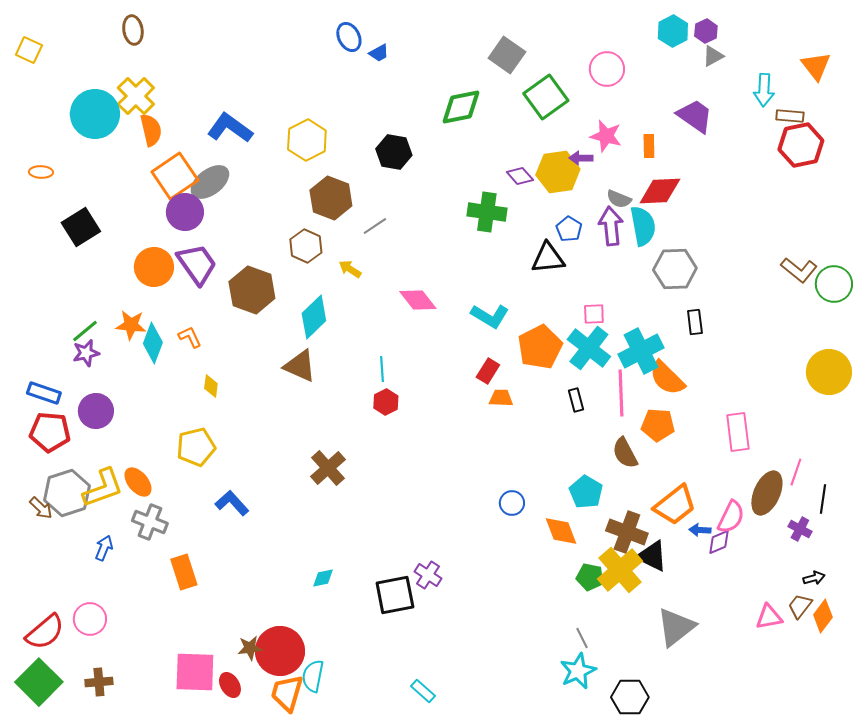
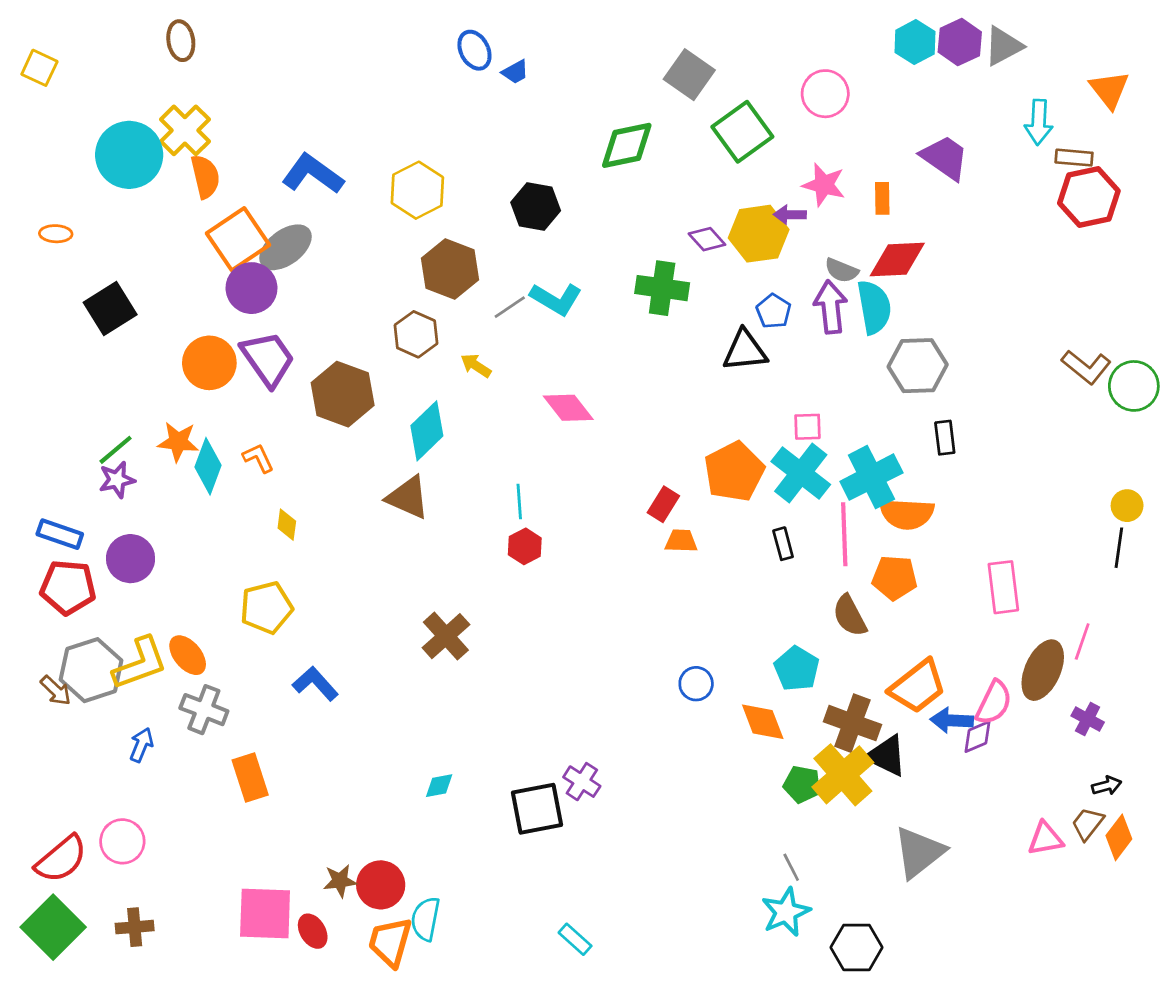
purple hexagon: (706, 31) -> (960, 42), size x1.4
gray triangle: (713, 56) -> (1003, 46), moved, size x1.4
cyan L-shape: (490, 316) -> (556, 299), moved
yellow circle: (829, 372) -> (1127, 506), size x0.5
orange semicircle: (667, 378) -> (907, 514), turned -42
black line: (823, 499) -> (1119, 548), moved
blue arrow: (700, 530) -> (952, 720), size x1.4
red circle: (280, 651) -> (381, 885), size x0.7

